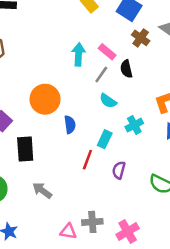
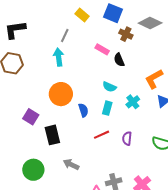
cyan arrow: (79, 54) -> (59, 57), moved
gray line: (101, 74) -> (65, 35), moved
cyan rectangle: (105, 139) -> (107, 108), moved
red line: (87, 160) -> (102, 135), turned 56

